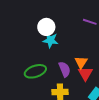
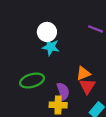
orange triangle: (81, 62) -> (83, 73), turned 32
purple semicircle: (65, 69) -> (63, 91), moved

